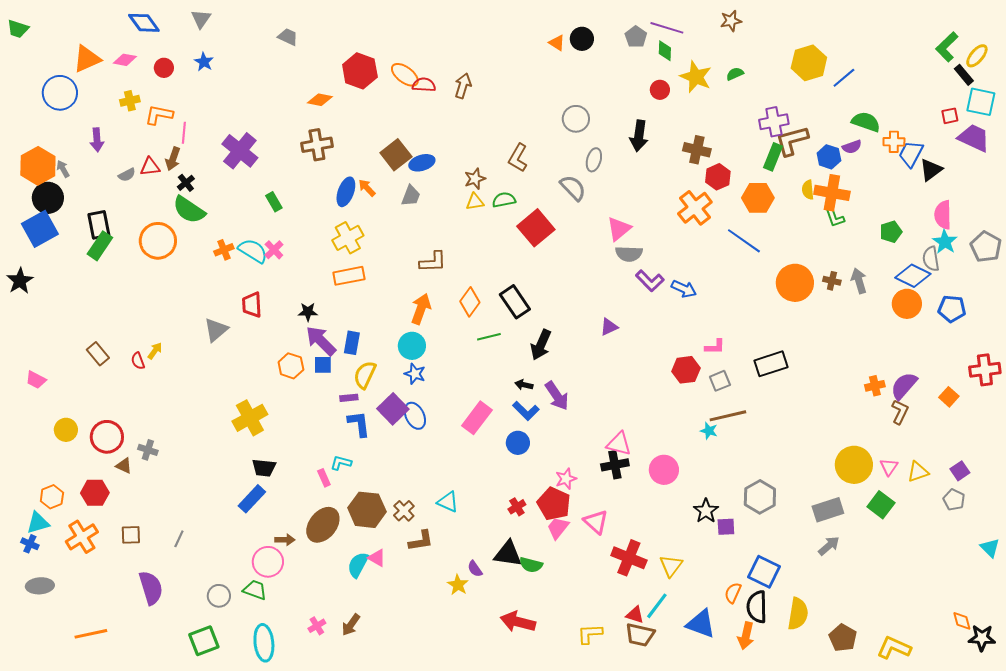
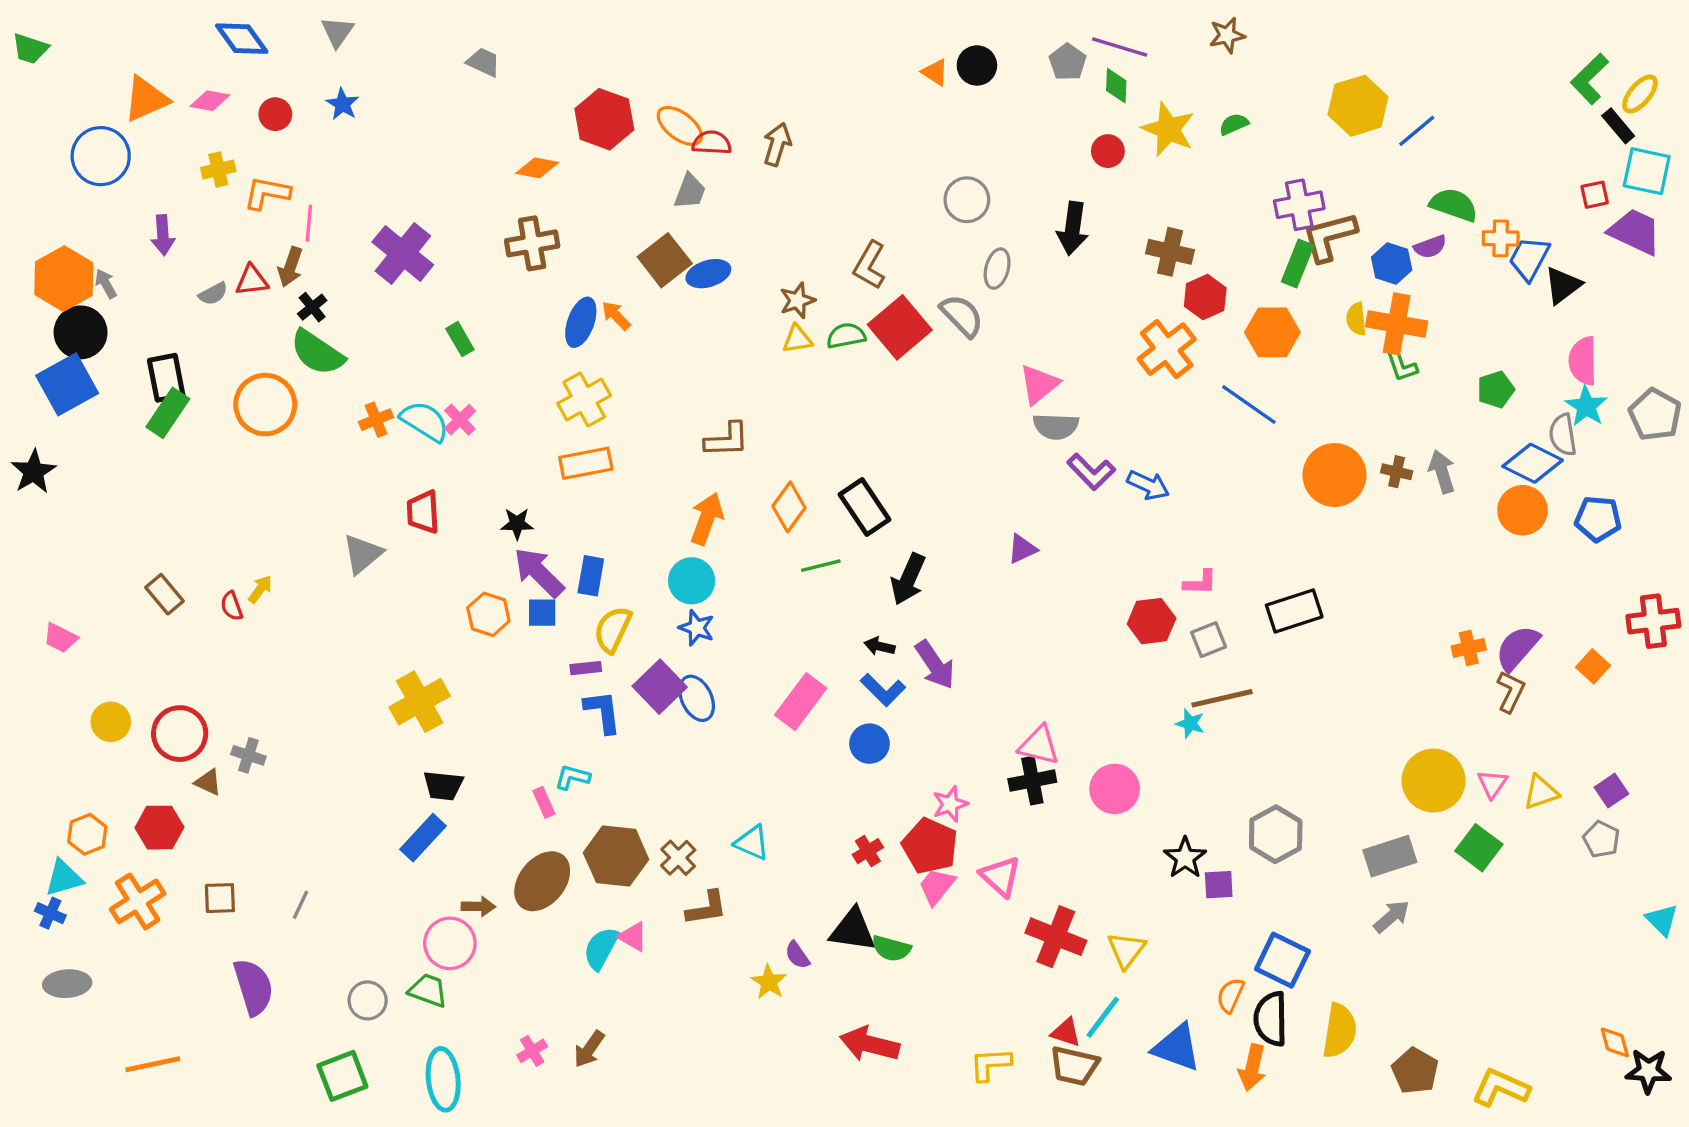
gray trapezoid: (411, 196) -> (690, 191), moved
red square: (536, 228) -> (900, 327), moved

